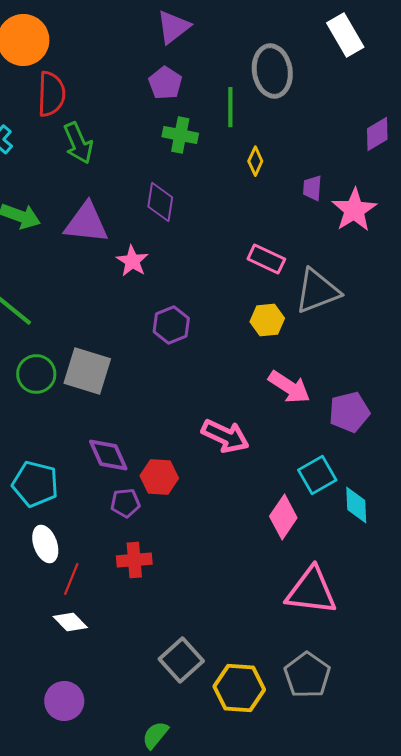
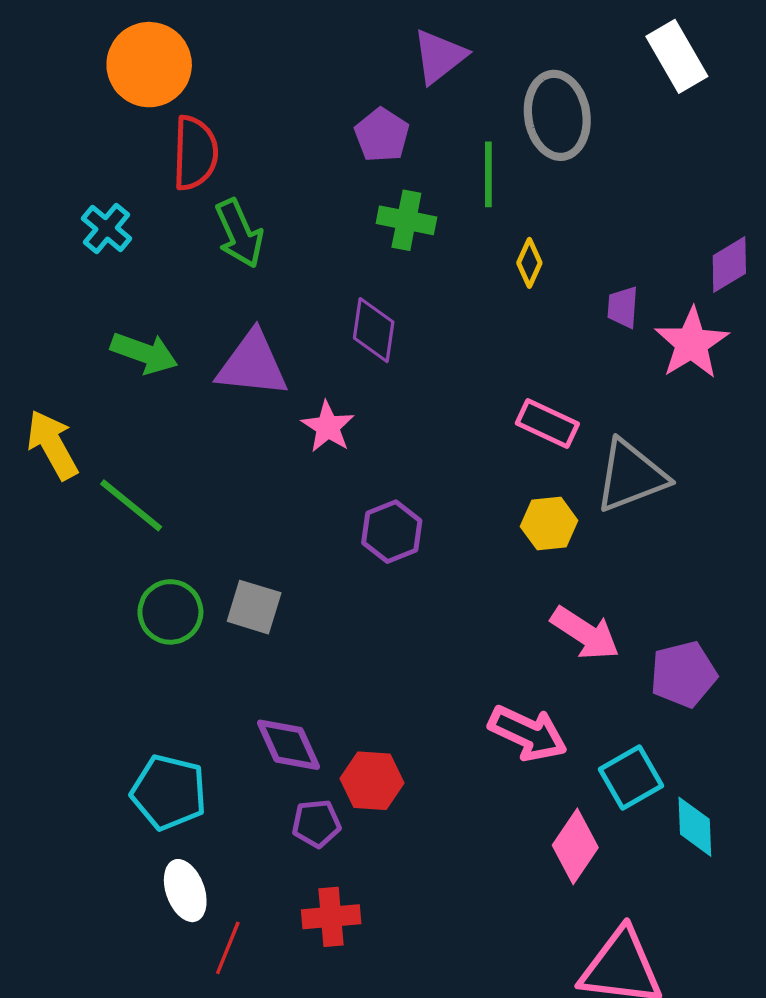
purple triangle: (173, 27) -> (439, 56), moved
purple diamond: (377, 134) -> (729, 265), moved
gray square: (87, 371) -> (254, 607), size x0.7
pink arrow: (225, 436) -> (528, 733), moved

